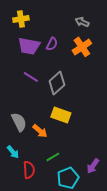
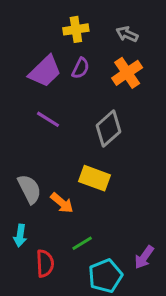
yellow cross: (21, 19) -> (76, 29), moved
purple trapezoid: (29, 46) -> (45, 71), turned -55
gray diamond: (57, 83) -> (108, 129), moved
cyan arrow: (13, 152) -> (20, 236), turned 48

